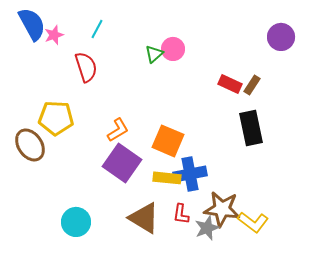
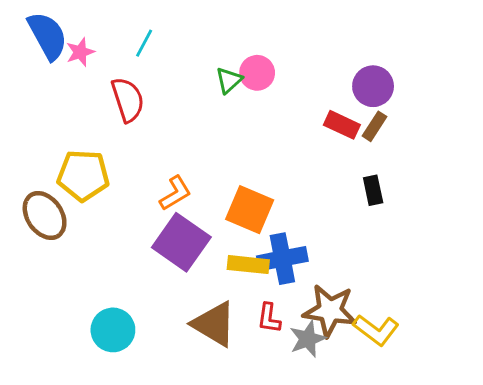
purple circle: (281, 37) -> (373, 86), moved
black rectangle: (251, 128) -> (373, 190), size x0.6

